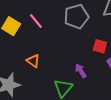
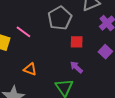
red square: (100, 46) -> (77, 42), moved

